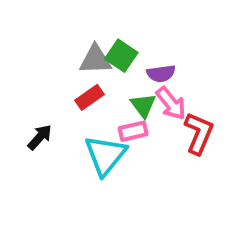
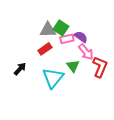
purple semicircle: (161, 74) -> (81, 37), turned -136
green triangle: (143, 105) -> (73, 66), moved
pink rectangle: (133, 131) -> (67, 39), moved

